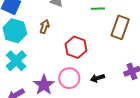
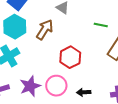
brown arrow: (45, 27) -> (45, 30), size x1.5

